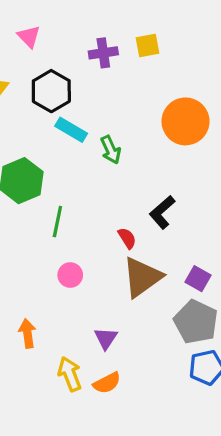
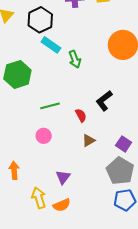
green line: (57, 222) -> (50, 106), moved, turned 60
brown triangle: (142, 277) -> (89, 140), size x0.5

